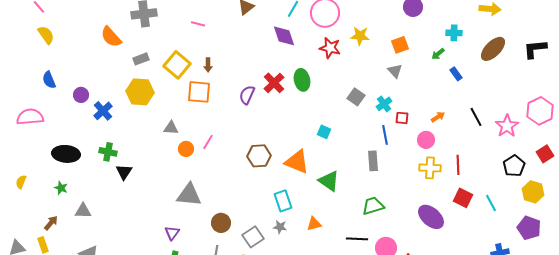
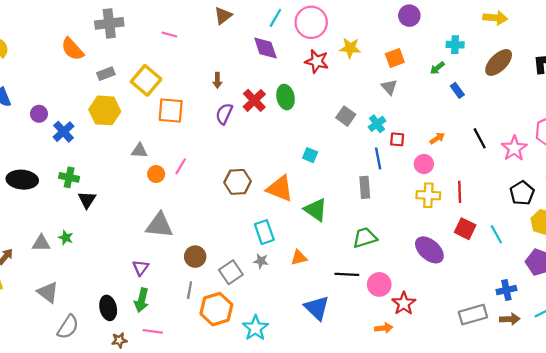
brown arrow: (208, 65) -> (217, 80), moved
green star: (61, 188) -> (66, 238), moved

